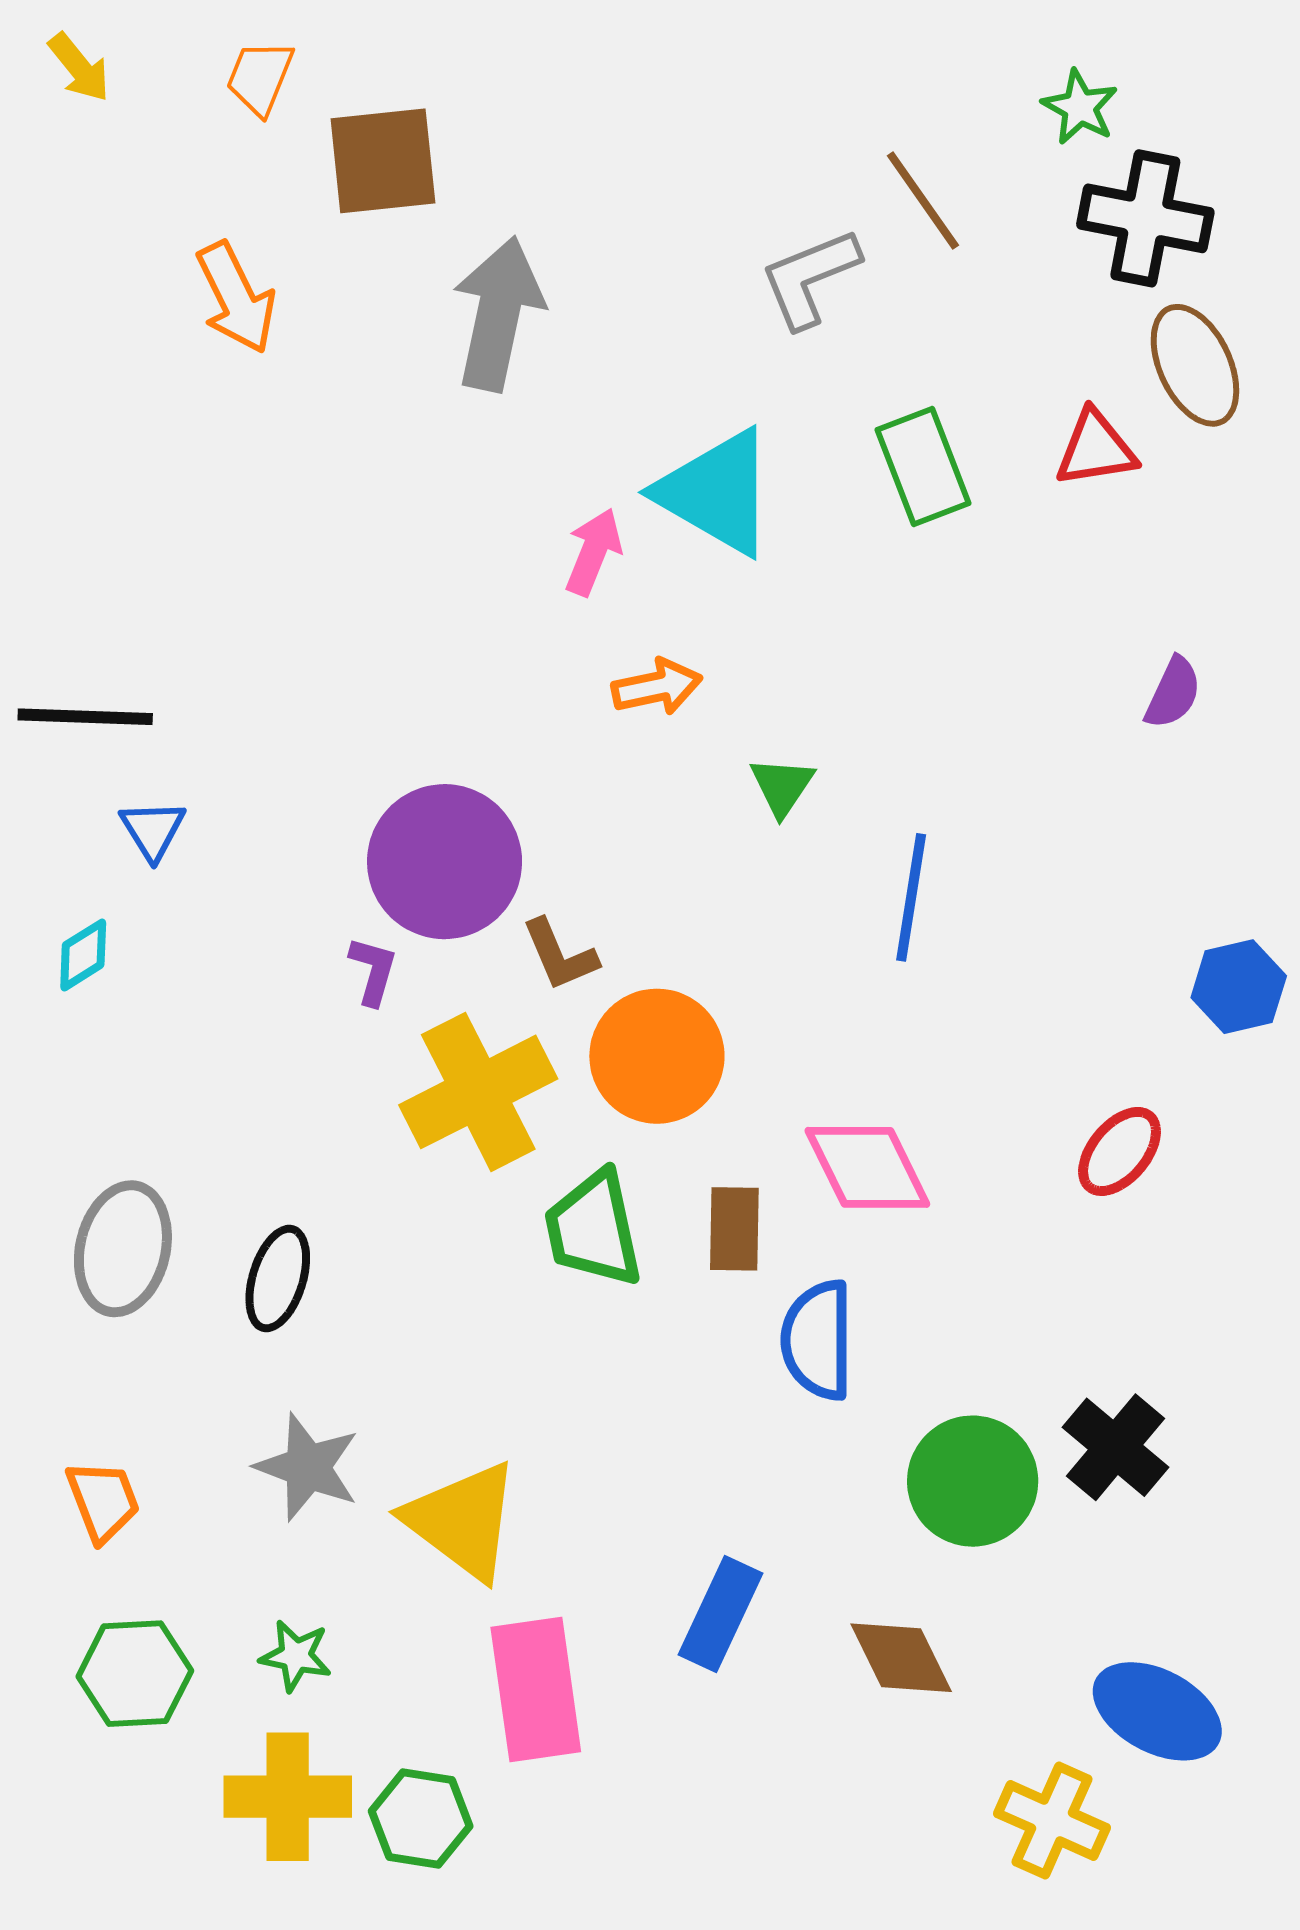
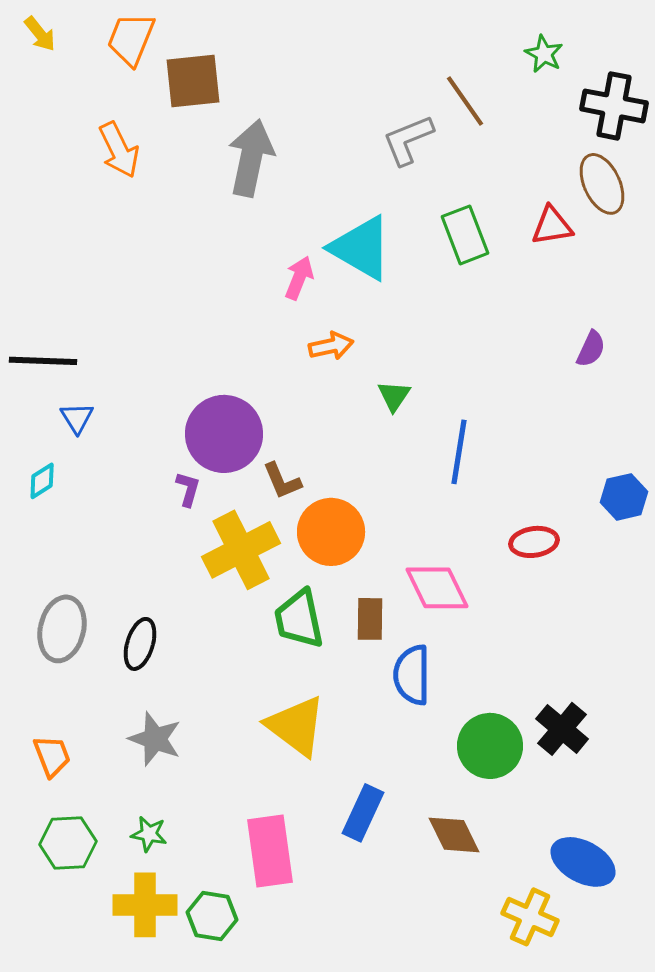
orange trapezoid: (260, 77) -> (131, 39), size x1.4
black cross: (1145, 218) -> (614, 106), moved
red ellipse: (1120, 1151) -> (534, 542), moved, turned 42
yellow triangle: (462, 1521) -> (296, 726), moved

